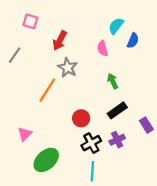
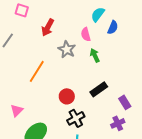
gray star: (68, 68) -> (67, 49), moved
green arrow: (113, 81) -> (95, 55), moved
purple cross: (117, 140) -> (118, 123), moved

